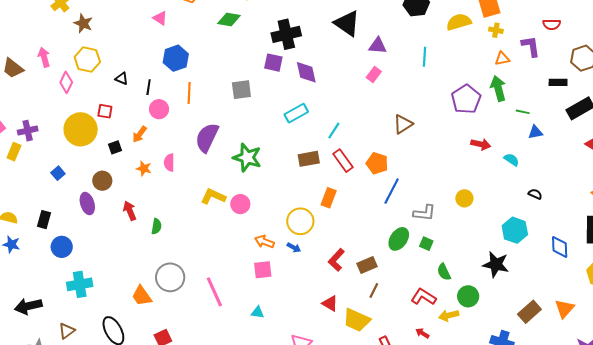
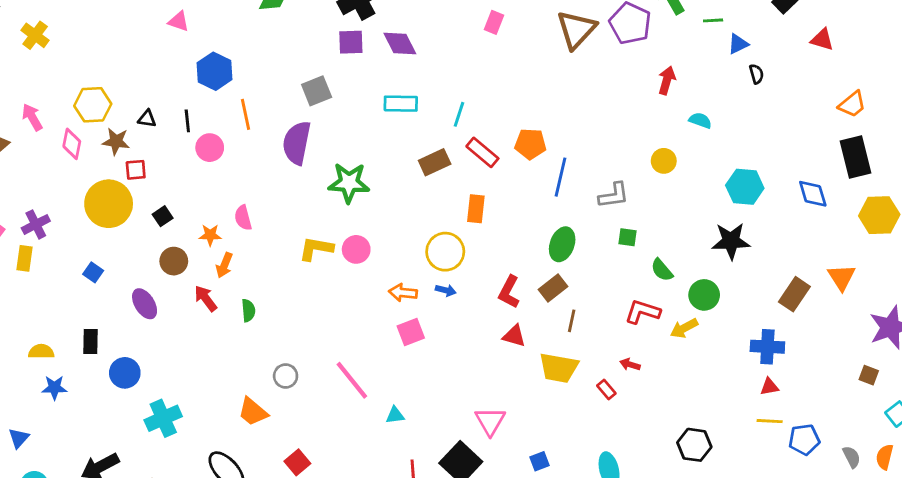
brown star: (83, 23) -> (116, 141), moved
cyan rectangle: (296, 113) -> (401, 104), turned 45
brown triangle: (403, 124) -> (576, 30), moved, size x1.4
orange arrow: (140, 134) -> (224, 265), moved
purple semicircle: (207, 138) -> (297, 143), moved
red arrow: (481, 144) -> (667, 80), turned -72
cyan semicircle: (512, 160) -> (700, 120), moved
brown circle: (102, 181) -> (174, 261), moved
black semicircle: (535, 194) -> (756, 74), moved, turned 64
green ellipse: (399, 239) -> (562, 244), moved
gray circle: (170, 277) -> (286, 376), size x0.6
red triangle: (330, 303) -> (514, 336), moved
cyan triangle: (257, 312) -> (395, 415), moved
red arrow: (422, 333) -> (630, 364), moved

